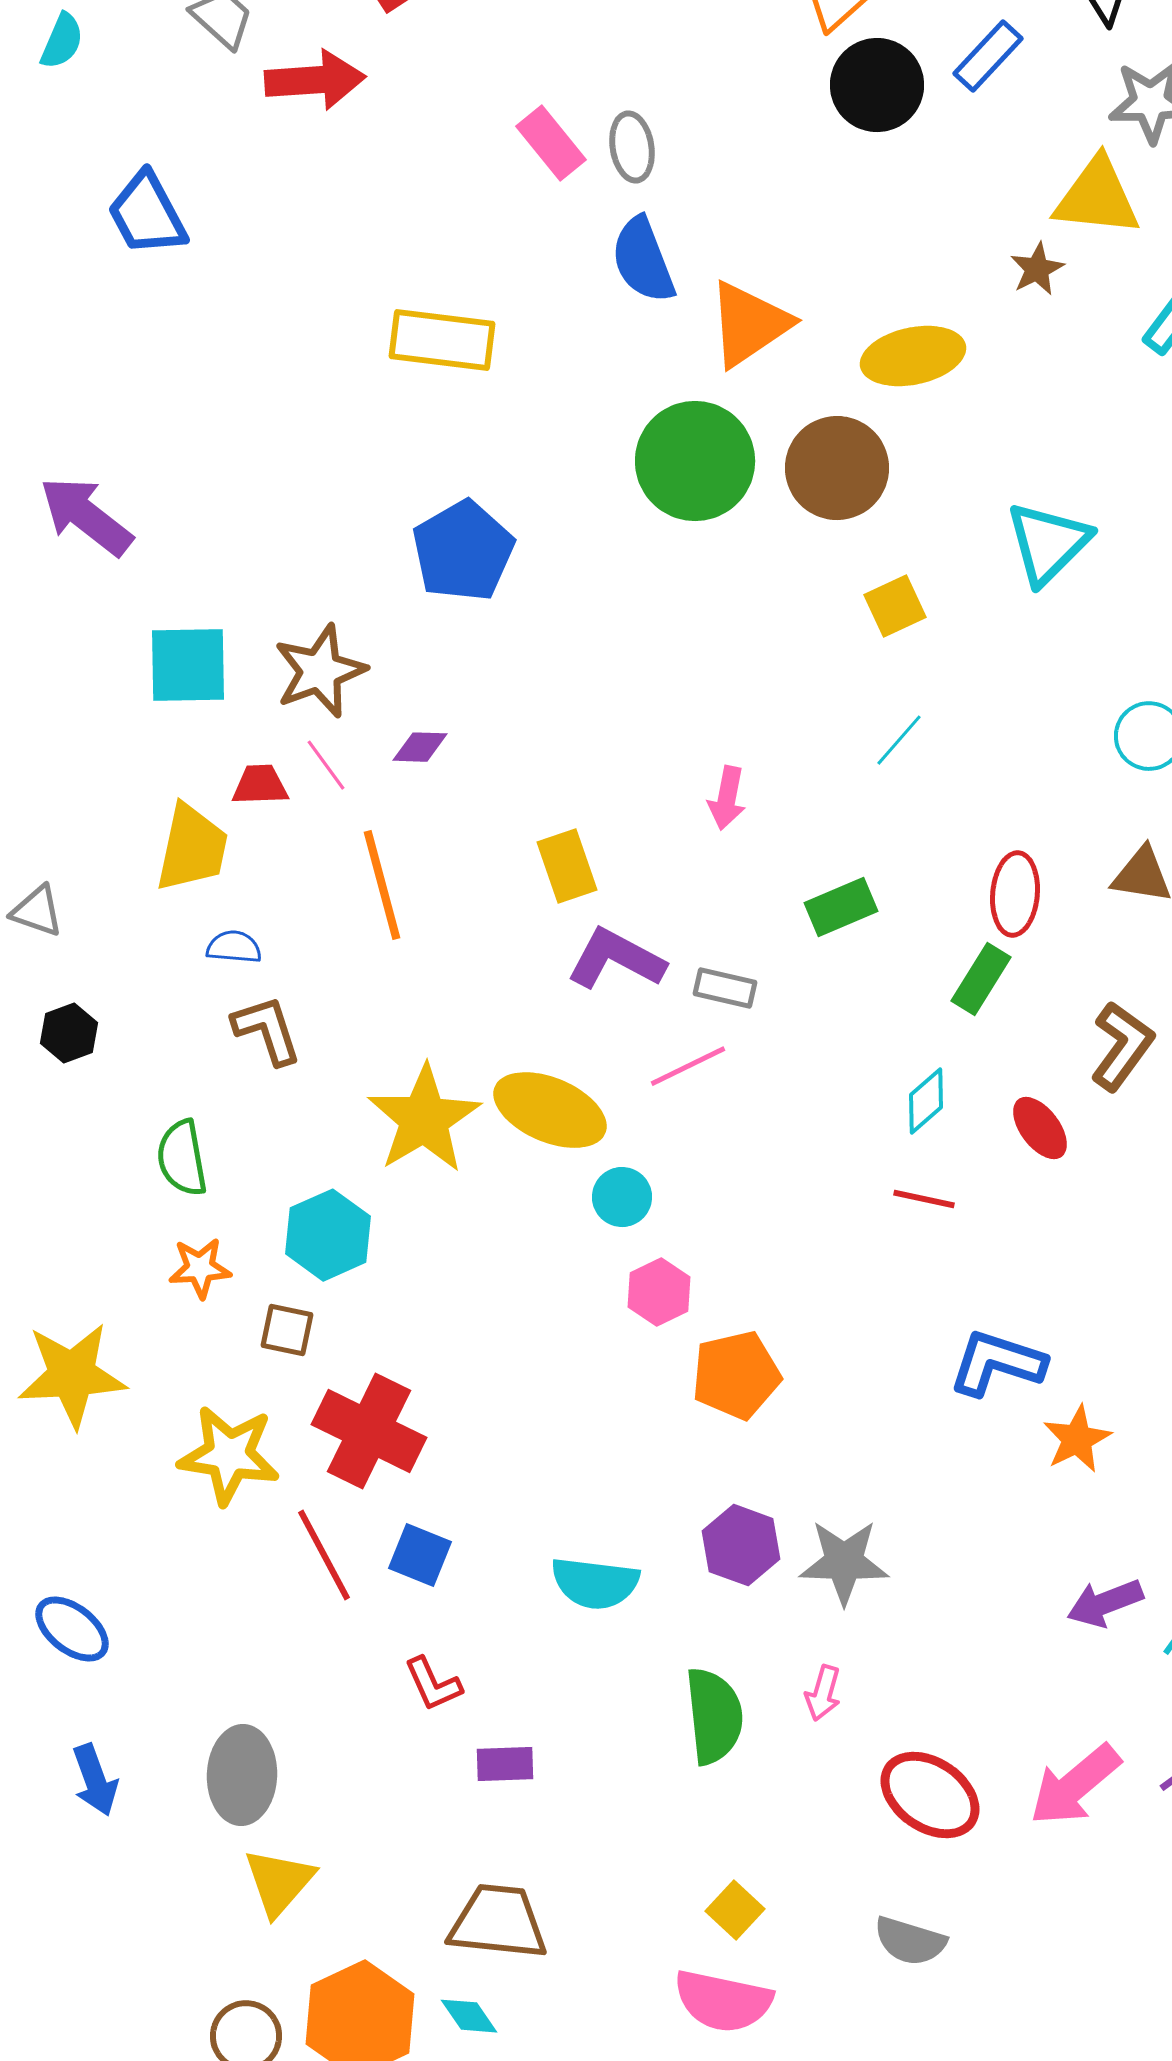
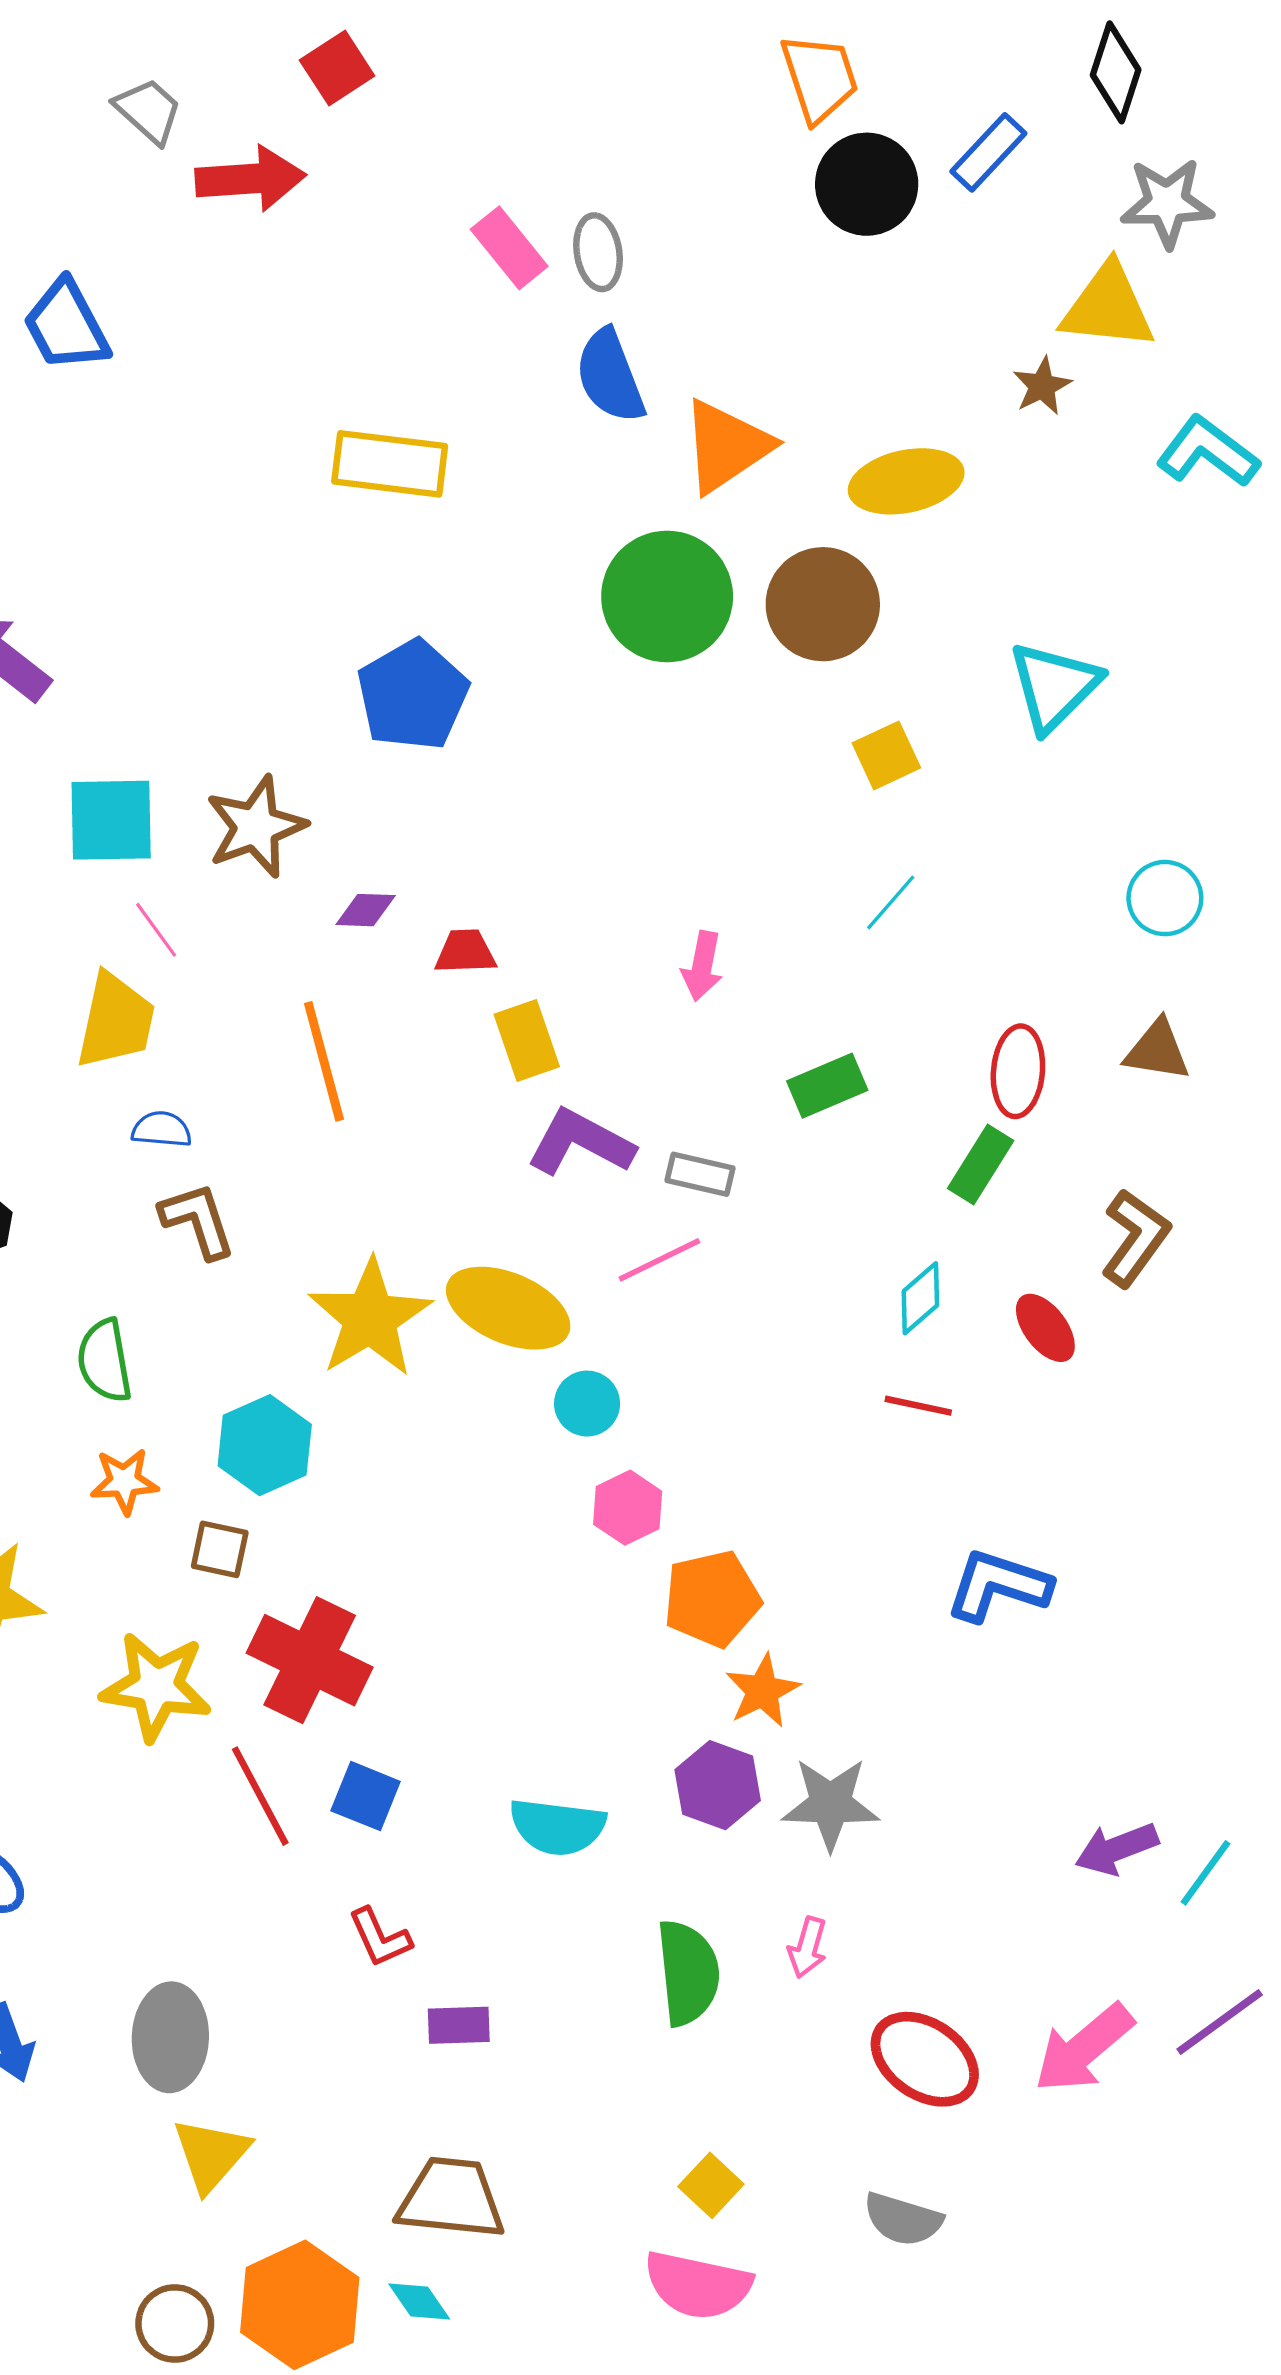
pink line: (326, 765) -> (156, 930), moved
red trapezoid: (260, 785) -> (465, 952), moved
orange star: (1077, 1439) -> (762, 1691), moved

